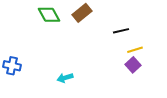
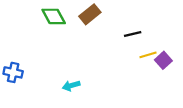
purple square: (133, 65) -> (163, 60), moved

